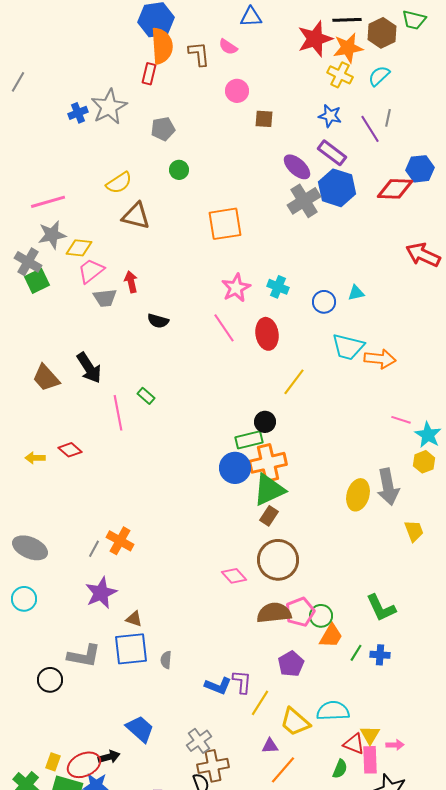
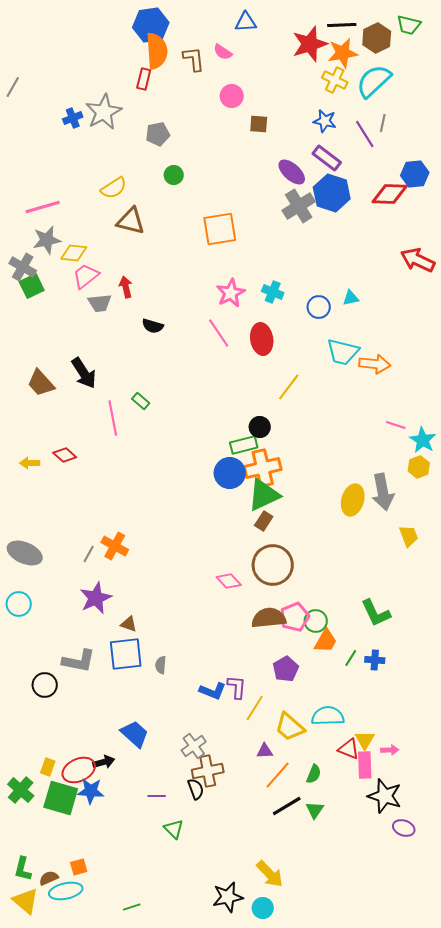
cyan semicircle: (379, 76) -> (374, 81), size x1.6
green semicircle: (340, 769) -> (314, 774), moved

